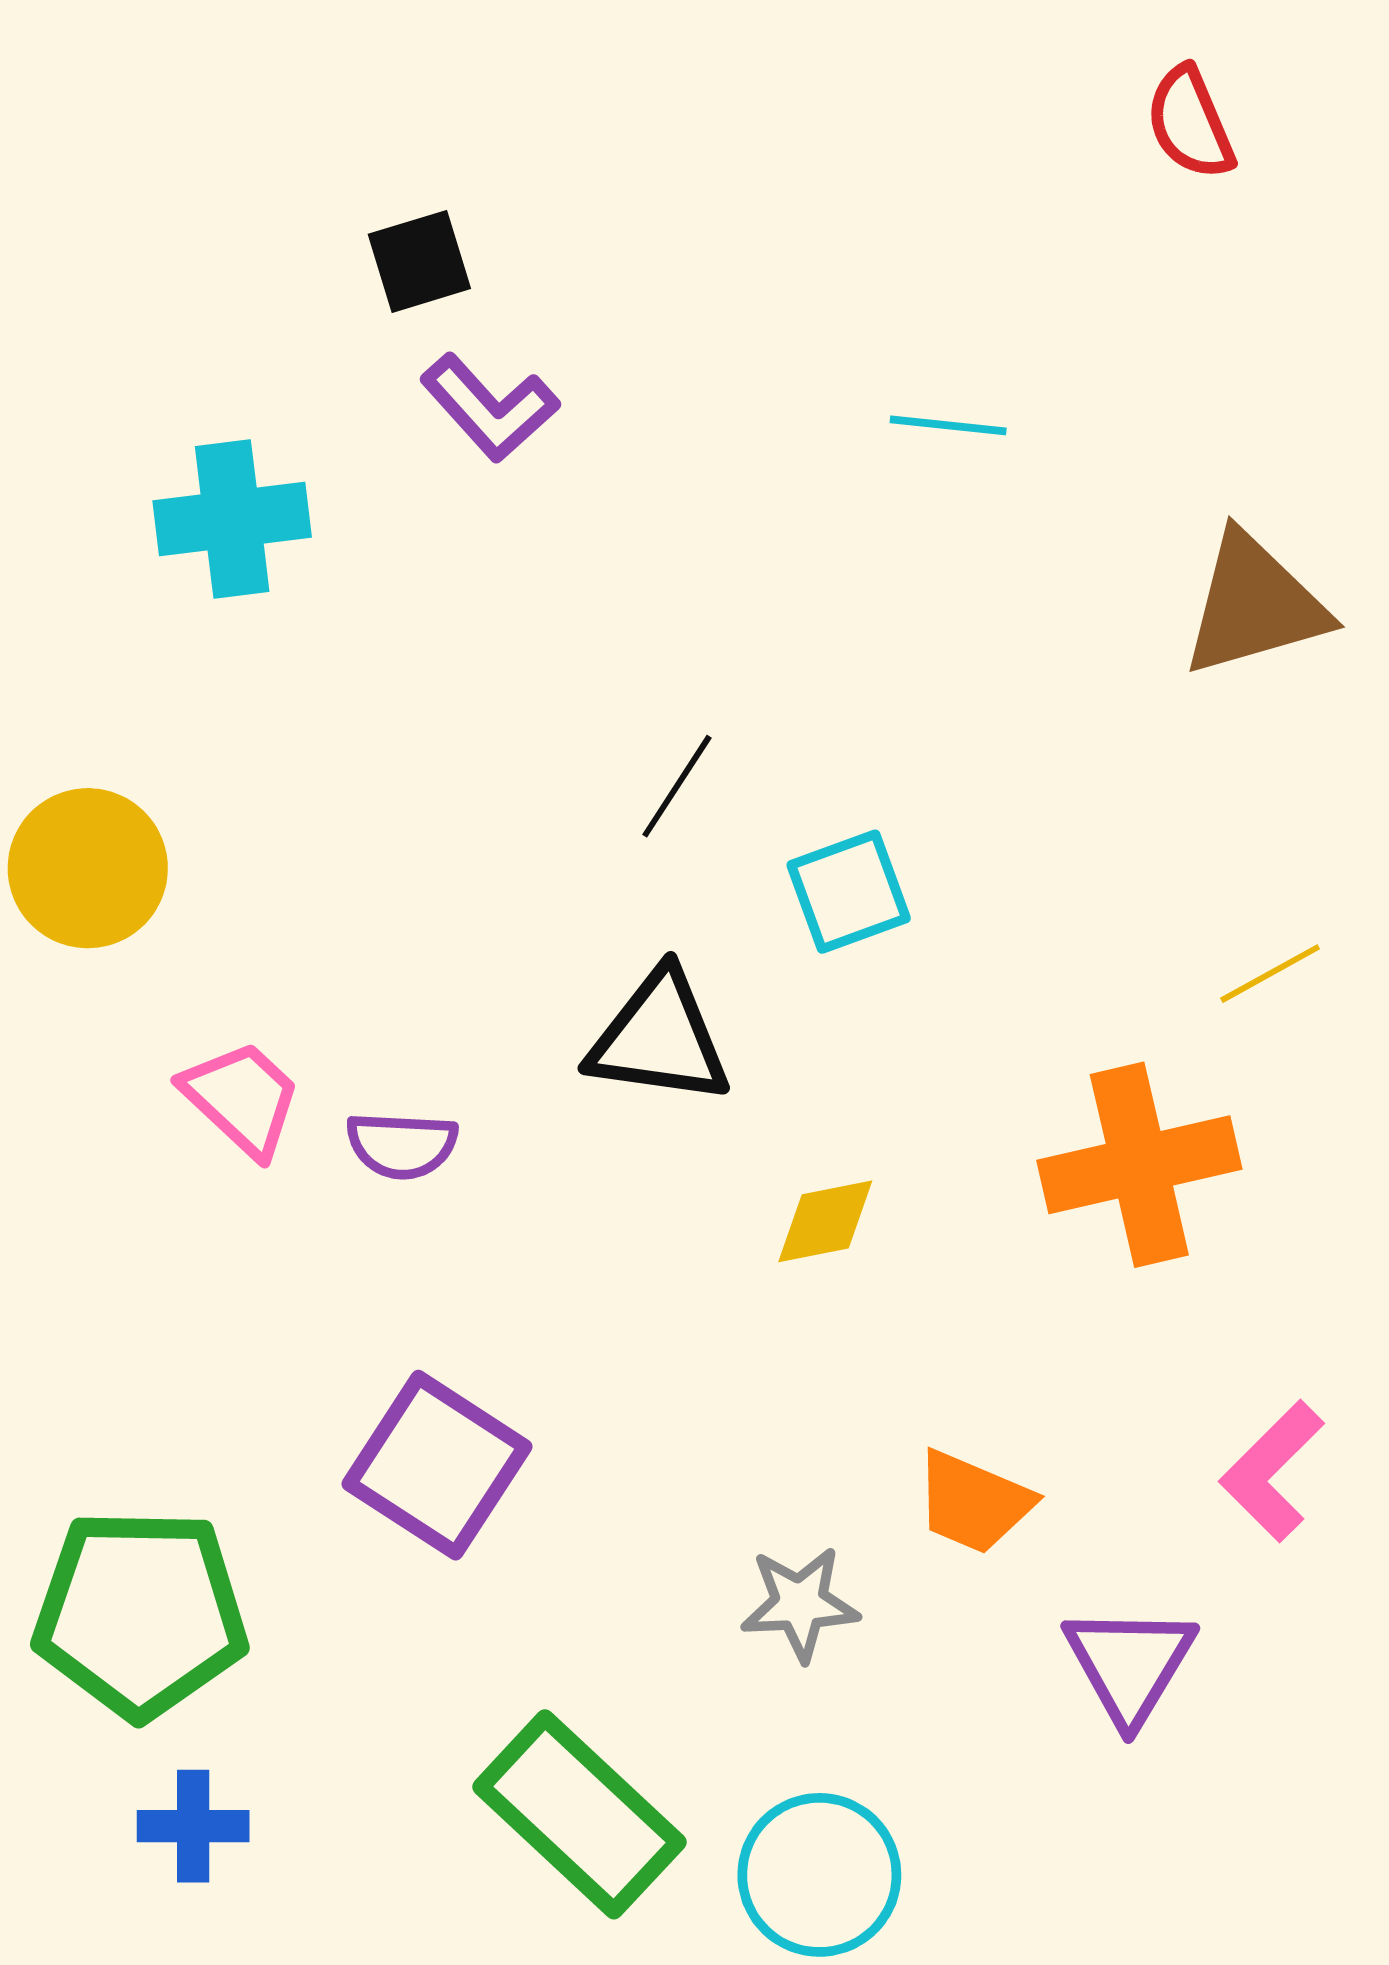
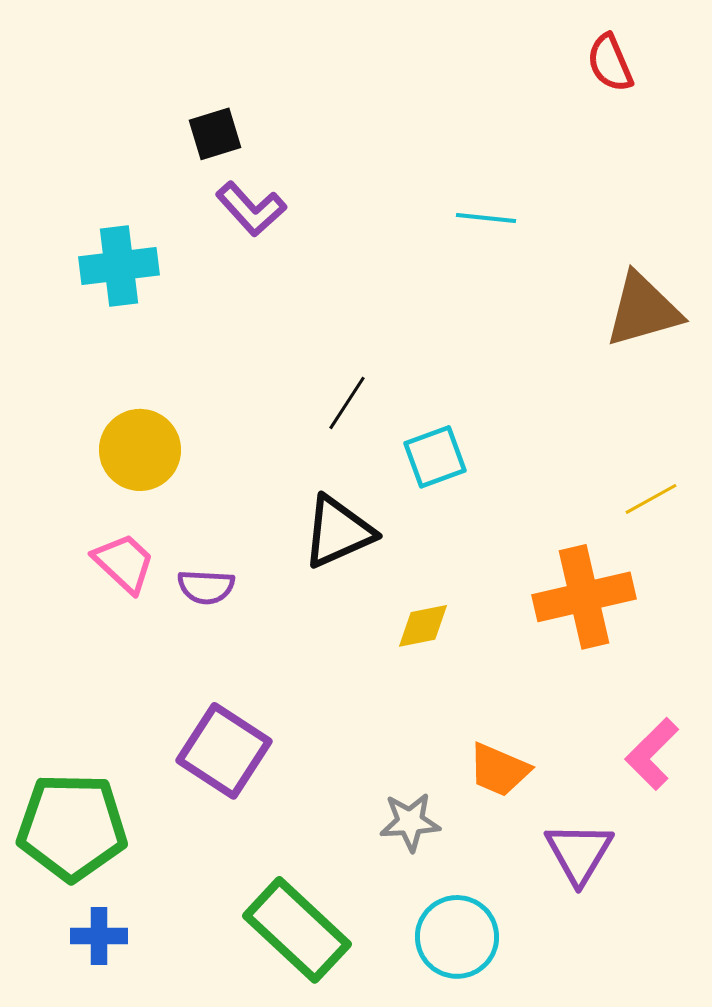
yellow circle: (88, 868) -> (140, 450), moved
black triangle: (659, 1038) -> (338, 532), turned -32
cyan circle: (819, 1875) -> (457, 937), moved

